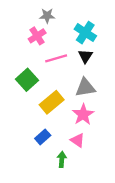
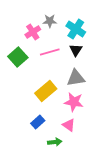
gray star: (47, 16) -> (50, 21), moved
green square: (27, 80) -> (18, 57), moved
pink star: (83, 115) -> (74, 102), turned -30
green arrow: (62, 159) -> (55, 142), turned 80

